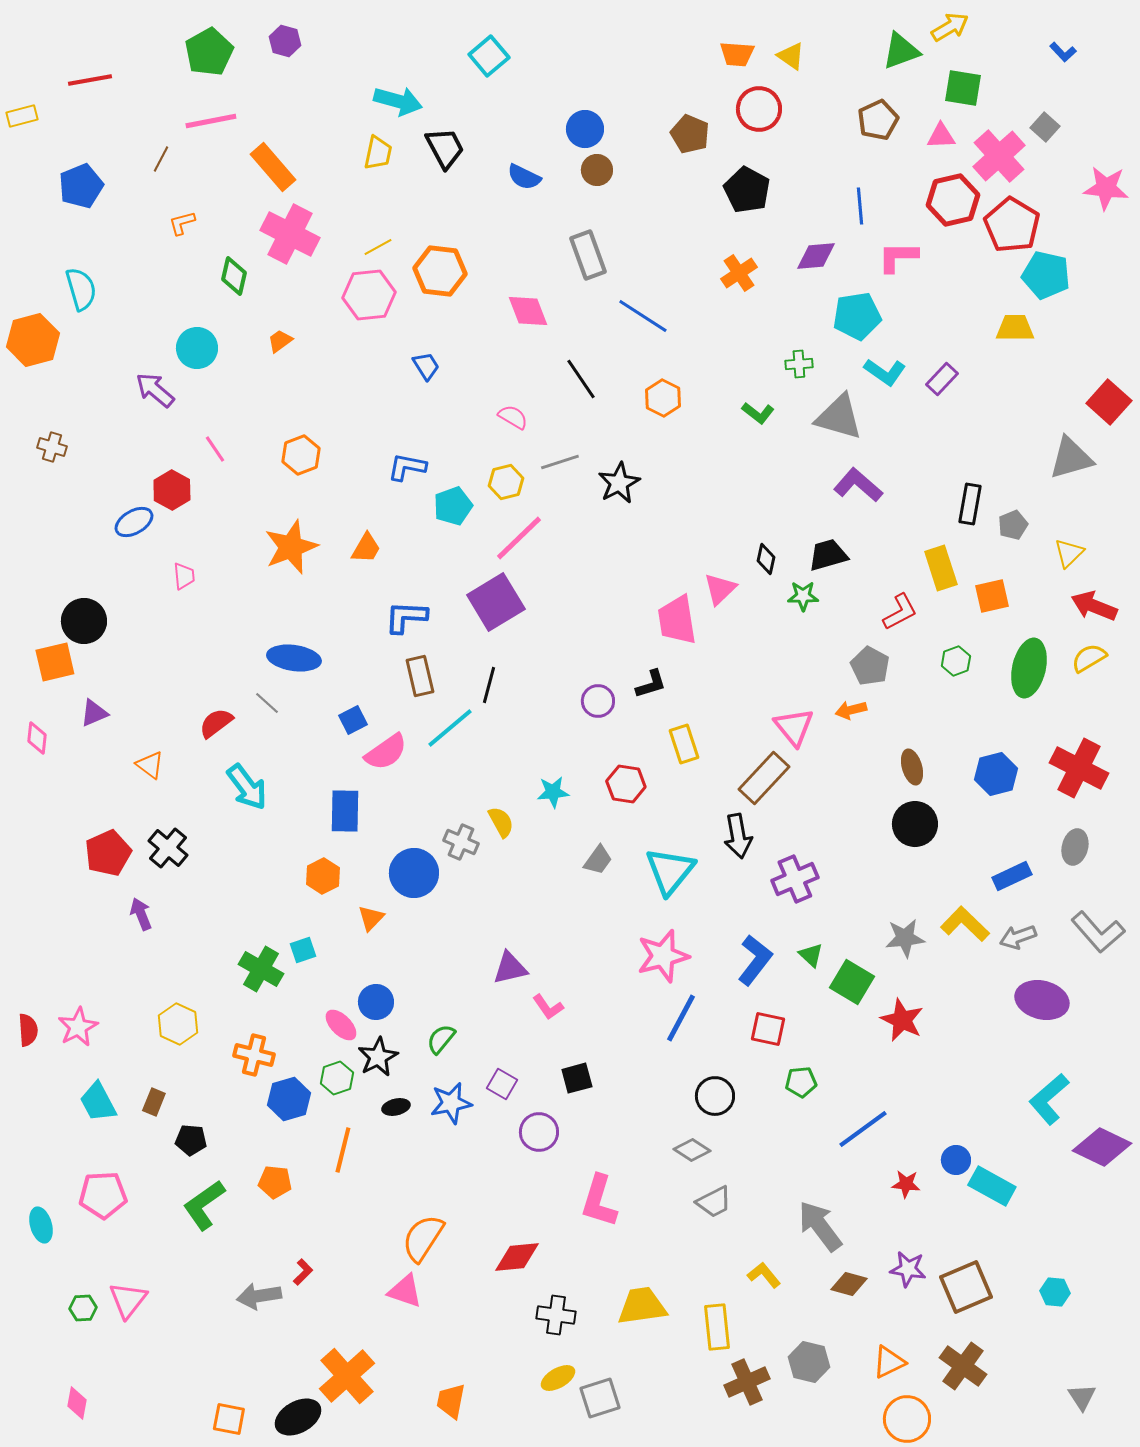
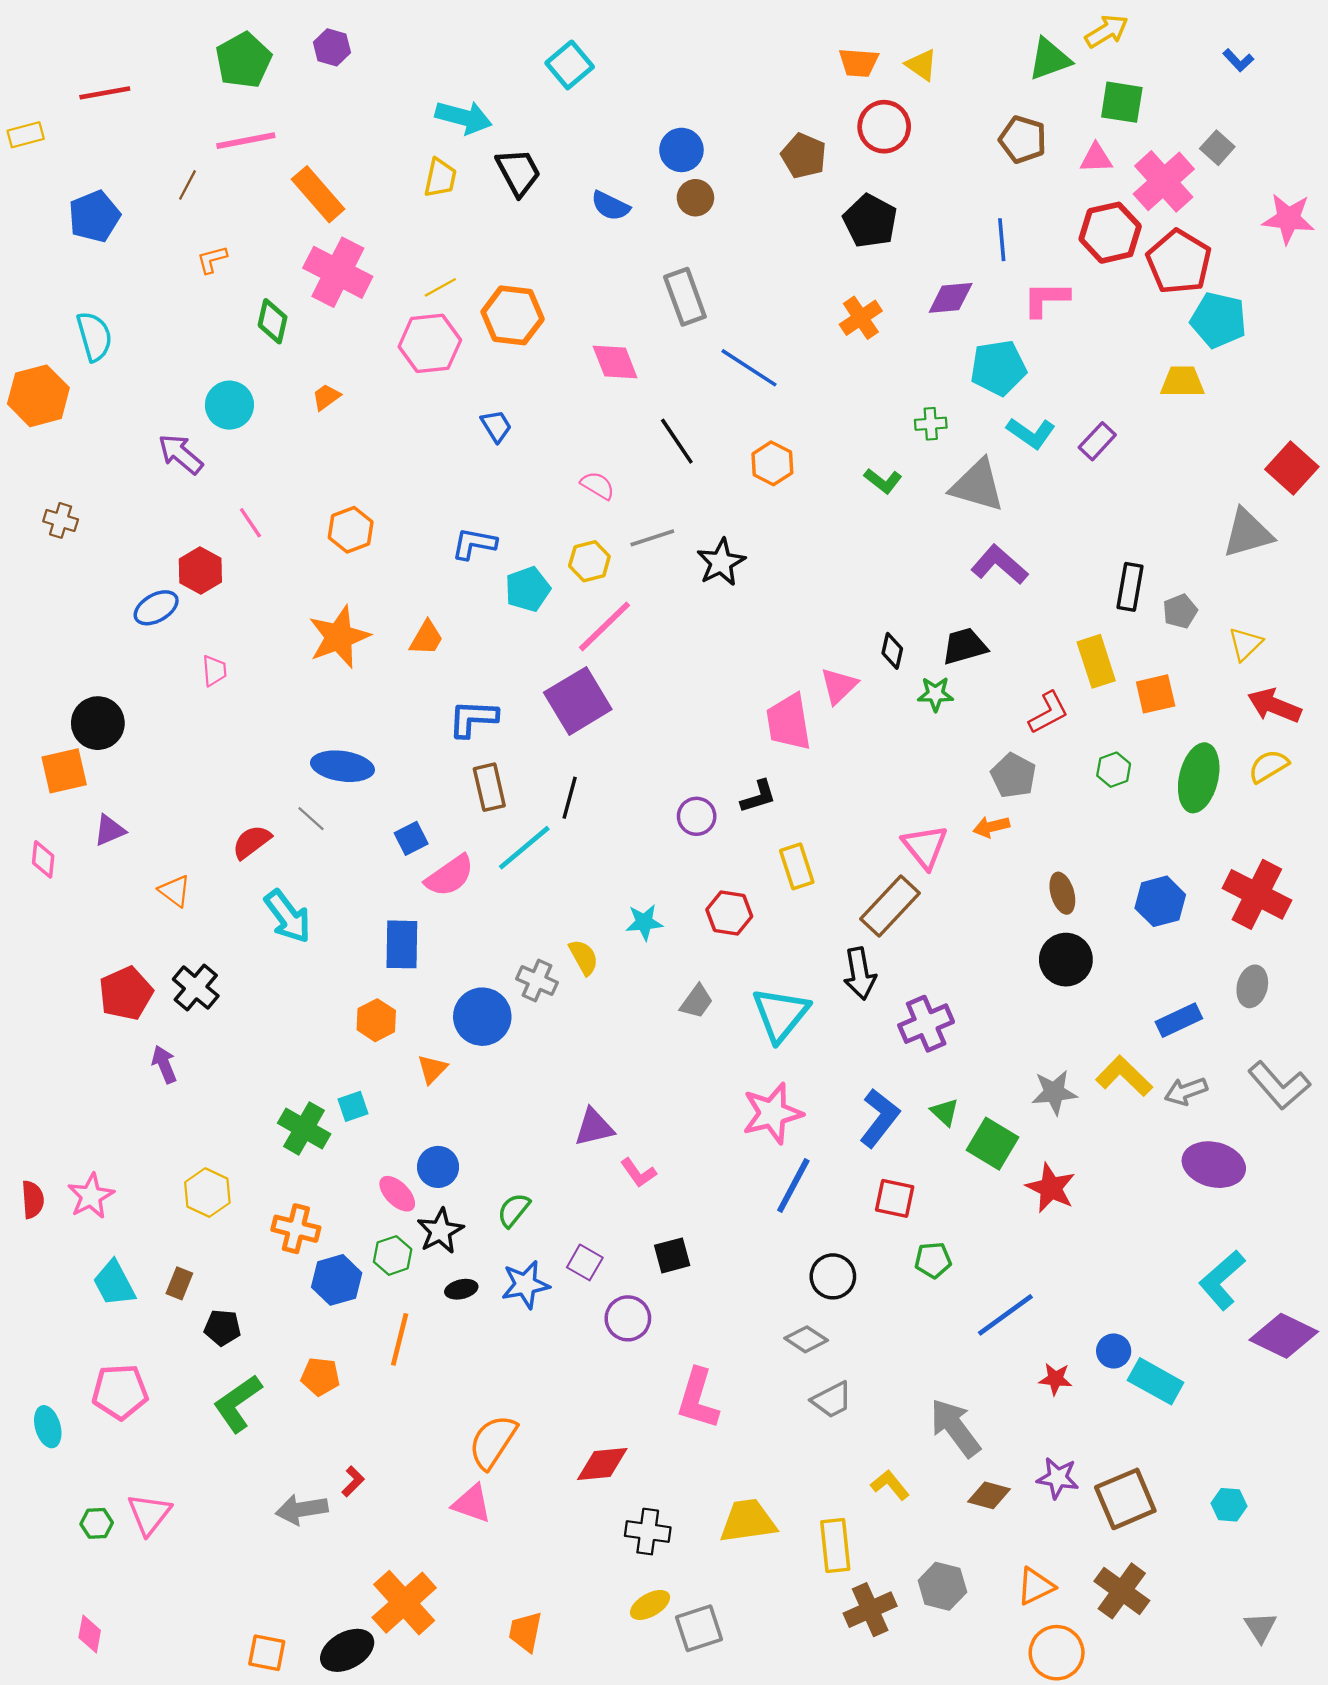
brown pentagon: (878, 120) -> (1023, 139), turned -30

